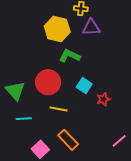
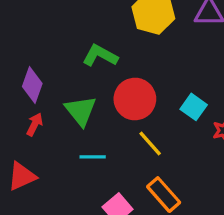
green L-shape: (70, 56) -> (100, 56), moved
yellow line: (59, 109) -> (150, 144), turned 36

